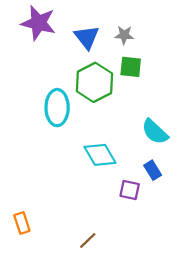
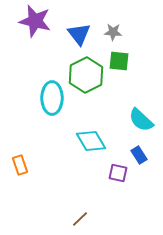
orange rectangle: (22, 223) -> (20, 165), moved

